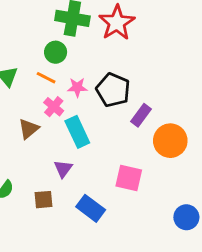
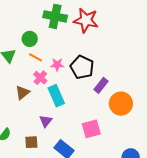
red star: (117, 23) -> (86, 20), turned -30
green circle: (56, 52) -> (30, 39), moved
pink square: (129, 178) -> (91, 129), turned -30

